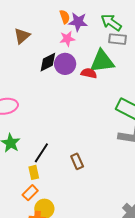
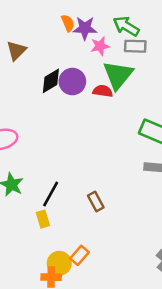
pink star: (67, 39) -> (100, 46), moved
green triangle: (102, 61) -> (118, 75), turned -40
orange rectangle: (30, 193) -> (79, 255), moved

